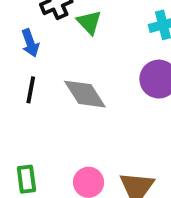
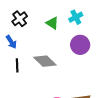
green triangle: (89, 22) -> (52, 23), moved

